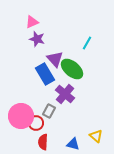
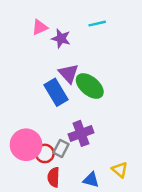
purple star: (37, 39) -> (61, 39), moved
cyan line: (87, 43) -> (97, 24), moved, turned 48
purple cross: (65, 94) -> (81, 133), moved, turned 30
gray rectangle: (49, 111) -> (61, 148), moved

